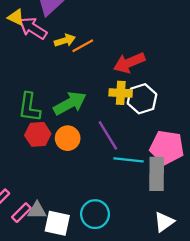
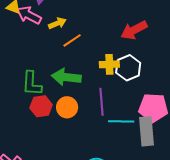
orange line: (83, 46) -> (72, 40), moved
red arrow: (129, 63) -> (134, 30), moved
green arrow: (70, 103) -> (66, 77), turned -140
purple line: (108, 135) -> (102, 102), turned 32

